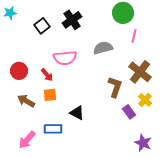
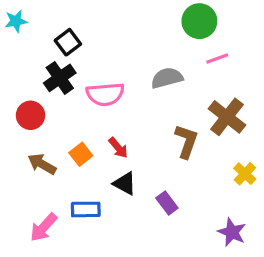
black cross: (72, 20) -> (60, 78), moved
pink line: (134, 36) -> (217, 58), turned 56
red arrow: (47, 75) -> (118, 148), moved
orange square: (50, 95) -> (81, 154), turned -32
yellow cross: (145, 100) -> (245, 174), moved
purple rectangle: (129, 112) -> (167, 203), moved

